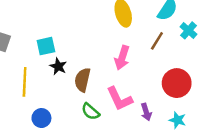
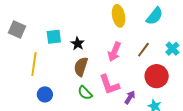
cyan cross: (188, 30) -> (172, 49), moved
brown line: (157, 41) -> (143, 50), moved
black star: (58, 66) -> (78, 44), moved
purple arrow: (146, 112) -> (130, 97), turned -136

